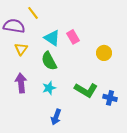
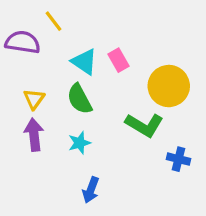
yellow triangle: (21, 49) -> (34, 99), moved
yellow circle: (104, 53) -> (169, 86), size x1.6
green L-shape: (86, 90) -> (144, 125), moved

